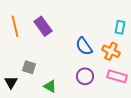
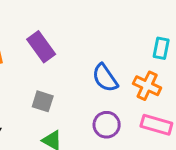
gray square: (29, 67) -> (43, 101), moved

